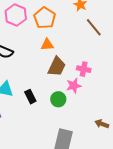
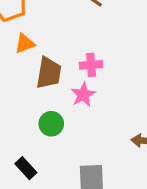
black rectangle: (30, 97) -> (26, 168), moved
green circle: (58, 99) -> (51, 124), moved

